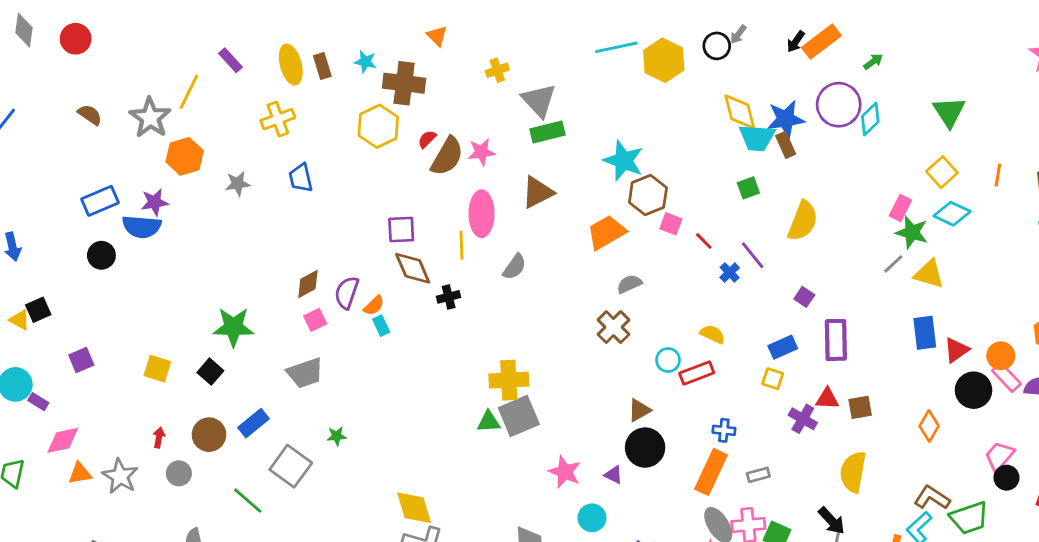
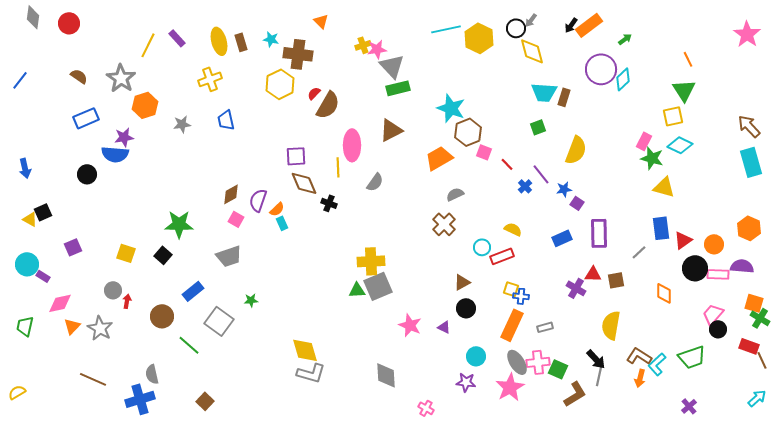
yellow line: (189, 92) -> (148, 45), moved
yellow diamond: (740, 112) -> (532, 51), moved
green triangle: (949, 112) -> (684, 90), moved
blue star: (786, 119) -> (564, 189), moved, size x0.6
brown rectangle: (786, 145) -> (564, 97), turned 42
pink star: (482, 152) -> (377, 49), moved
yellow square: (942, 172) -> (673, 116), turned 30
orange line: (998, 175) -> (688, 59), moved, turned -35
blue rectangle: (100, 201) -> (86, 118), moved
gray line: (893, 264) -> (639, 252), moved
black cross: (449, 297) -> (329, 203), turned 35
pink square: (315, 320) -> (236, 219), turned -35
pink rectangle: (1007, 377) -> (718, 274), moved, turned -45
yellow square: (773, 379) -> (511, 289), moved
orange diamond: (929, 426) -> (664, 293), turned -30
brown circle: (209, 435) -> (162, 316), moved
black circle: (645, 448) -> (466, 308), size x0.7
orange triangle: (80, 473) -> (72, 326), turned -36
gray circle: (179, 473) -> (113, 290), moved
brown L-shape: (932, 498) -> (639, 356), moved
cyan circle: (592, 518) -> (476, 356), moved

